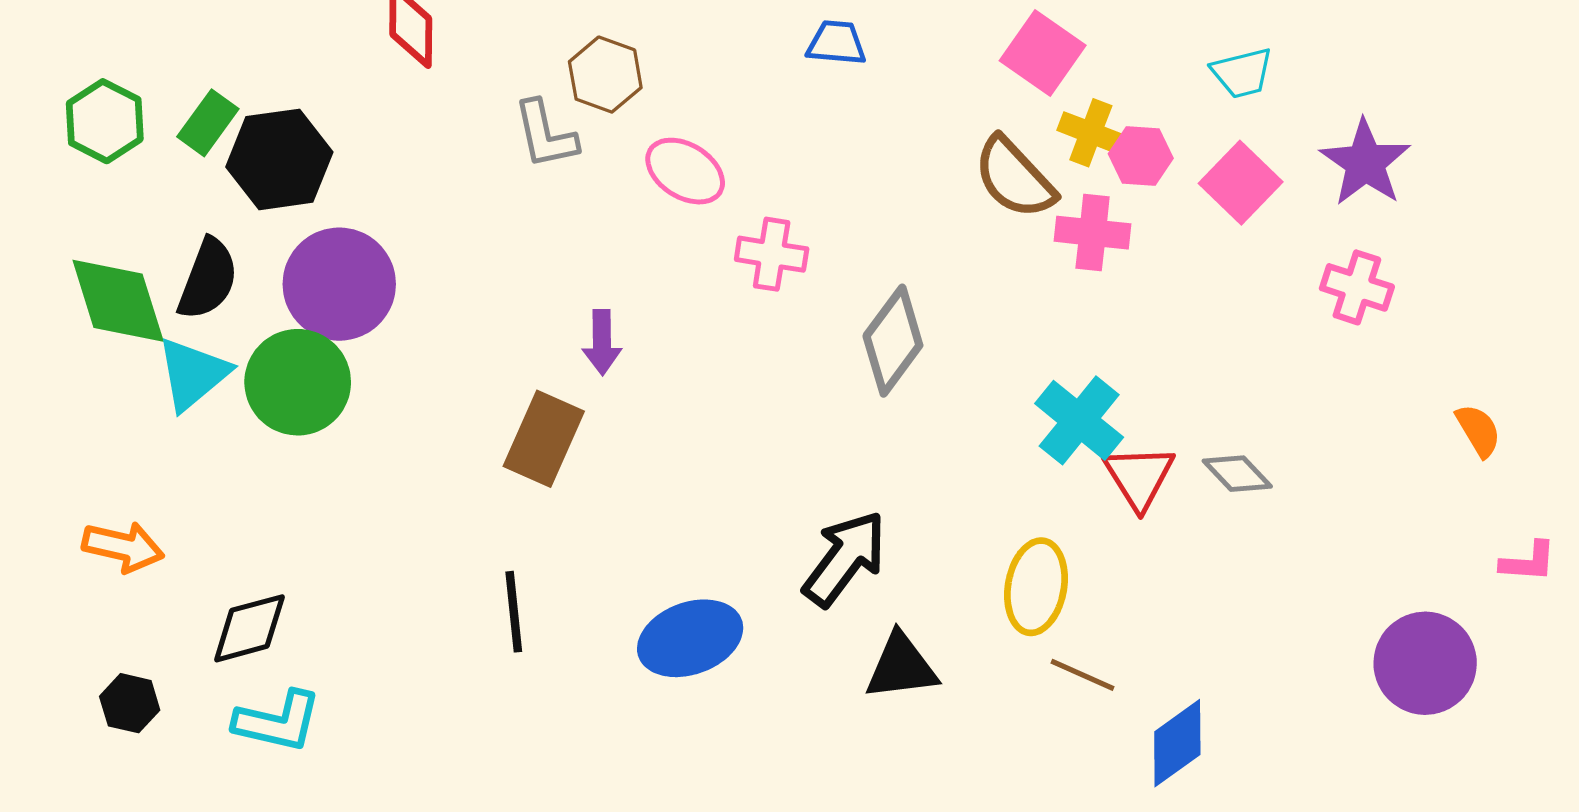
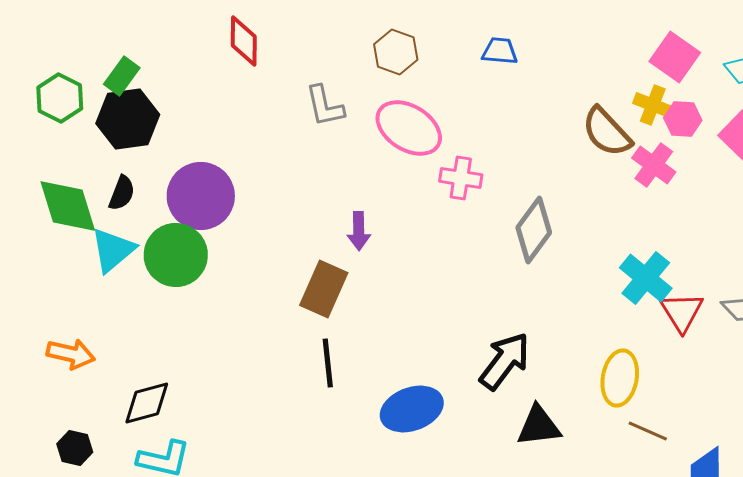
pink square: (1043, 53) -> (675, 57), moved
brown hexagon: (605, 75) -> (396, 52), moved
green rectangle: (208, 123) -> (122, 76), moved
black hexagon: (279, 159) -> (128, 119), moved
pink ellipse: (685, 171) -> (409, 128), size x1.4
pink cross: (1093, 233) -> (654, 165), turned 30
black semicircle: (208, 279) -> (122, 193), size x0.7
black line: (514, 612) -> (328, 363), moved

